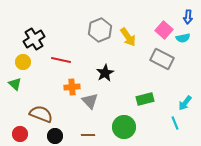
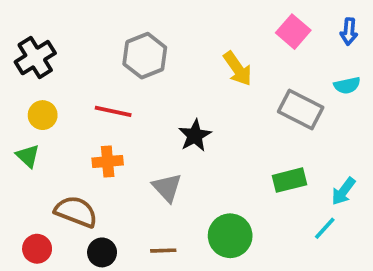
gray hexagon: (100, 30) -> (145, 56), moved
pink square: (164, 30) -> (293, 32), moved
cyan semicircle: (183, 38) -> (347, 85), moved
black cross: (34, 39) -> (35, 58), moved
orange cross: (72, 87) -> (108, 161), moved
green rectangle: (145, 99) -> (290, 180), moved
cyan line: (175, 123) -> (325, 228), turned 64

